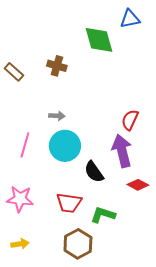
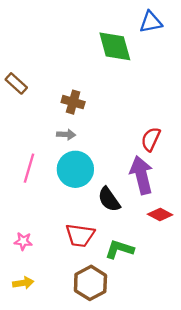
brown cross: (57, 66) -> (73, 102), moved
pink star: (20, 199) -> (23, 241), moved, size x0.6

